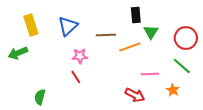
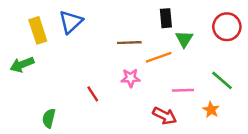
blue triangle: (68, 26) -> (71, 22), moved
red circle: (186, 38) -> (227, 27), moved
pink star: (80, 56) -> (131, 78), moved

